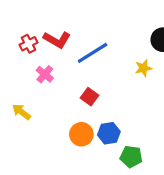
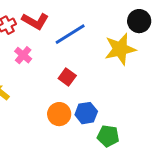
yellow star: (143, 68) -> (120, 49), size x1.8

